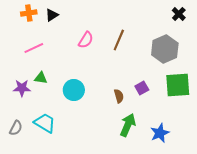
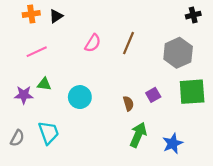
black cross: (179, 14) -> (193, 15), turned 32
cyan trapezoid: (45, 123) -> (49, 133), turned 40

